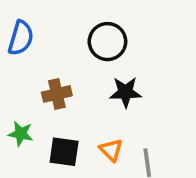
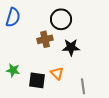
brown cross: (57, 94) -> (45, 39), moved
orange triangle: (111, 150) -> (57, 73), moved

